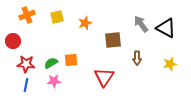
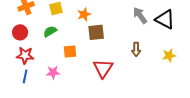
brown square: (113, 40) -> (96, 32), moved
red circle: (13, 41) -> (20, 32), moved
green semicircle: (51, 63) -> (50, 31), moved

